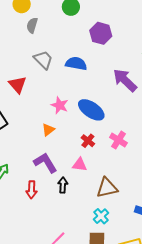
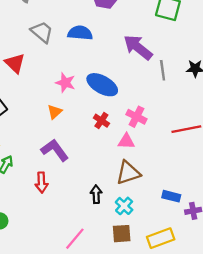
pink triangle: (80, 165) -> (126, 141), moved
black arrow: (63, 185) -> (96, 194), moved

